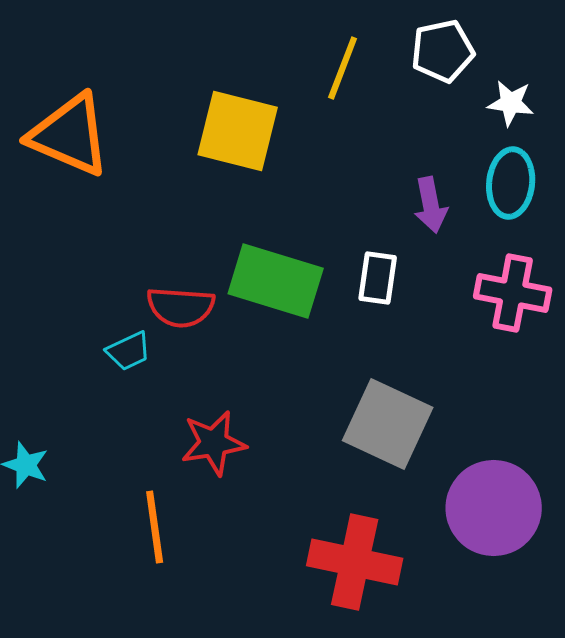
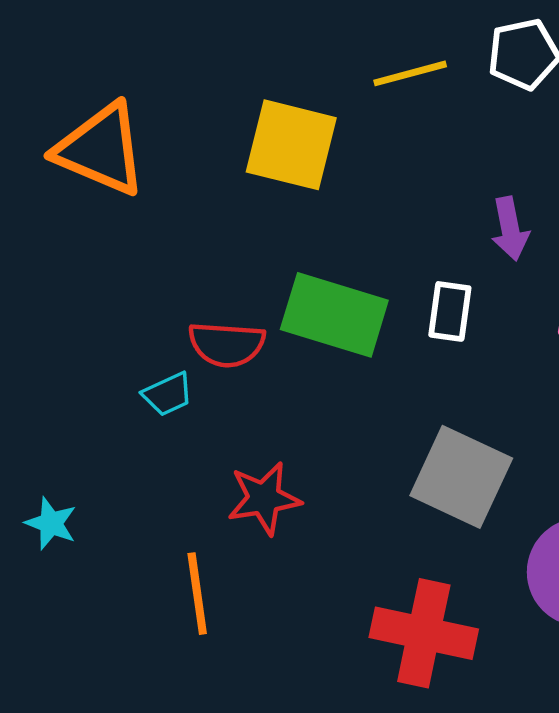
yellow line: (343, 68) -> (410, 73), turned 54

